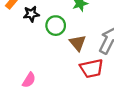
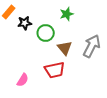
red trapezoid: (92, 68) -> (55, 70), moved

